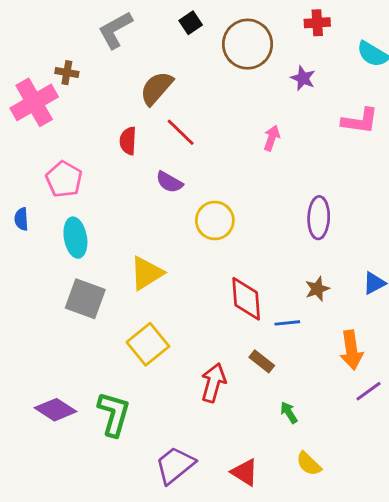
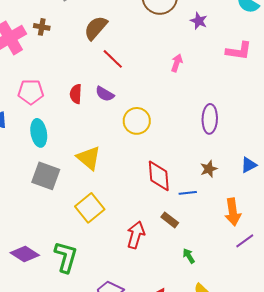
brown cross: (67, 73) -> (42, 27), moved
red semicircle: (128, 141) -> (76, 94), moved
pink pentagon: (64, 179) -> (31, 92), turned -30
yellow triangle: (147, 273) -> (89, 158), turned -48

